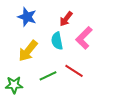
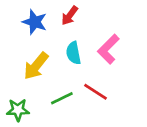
red arrow: (66, 19) -> (70, 16), moved

